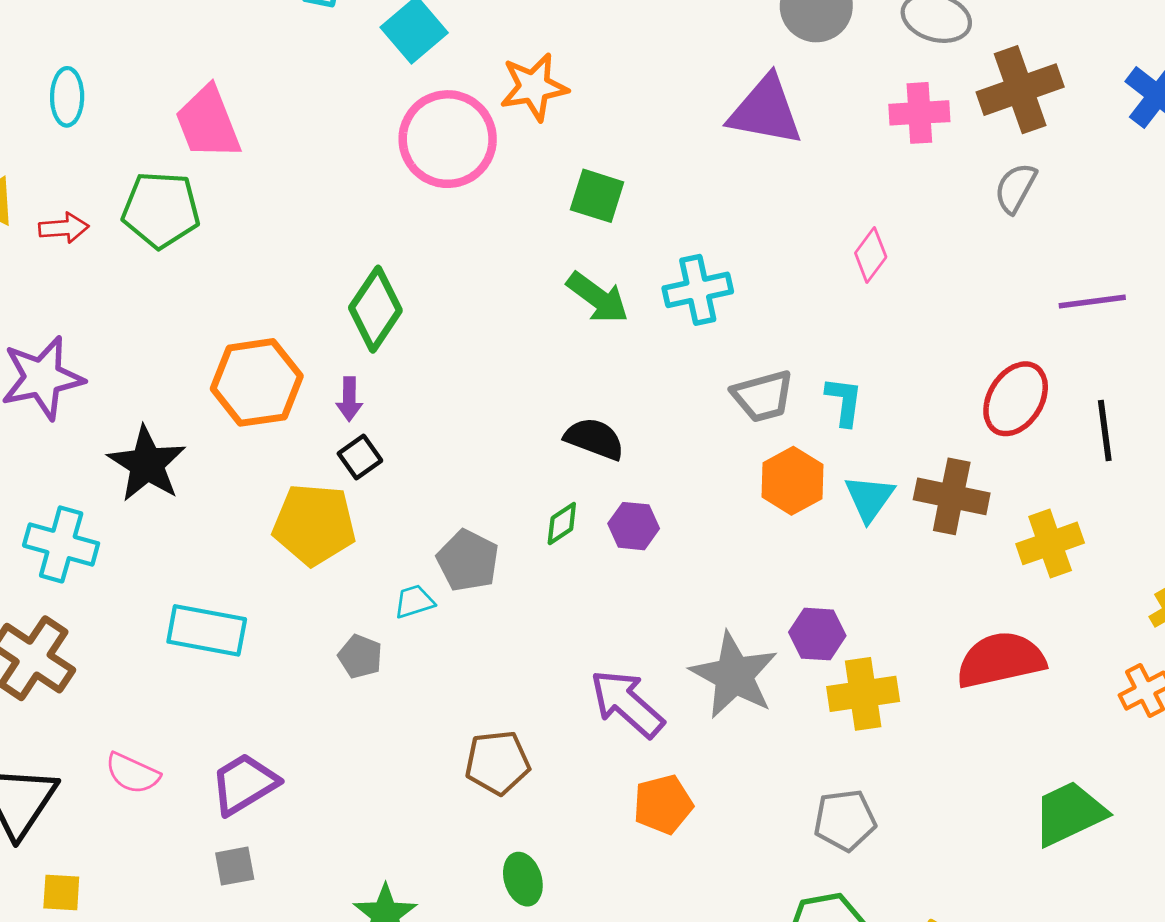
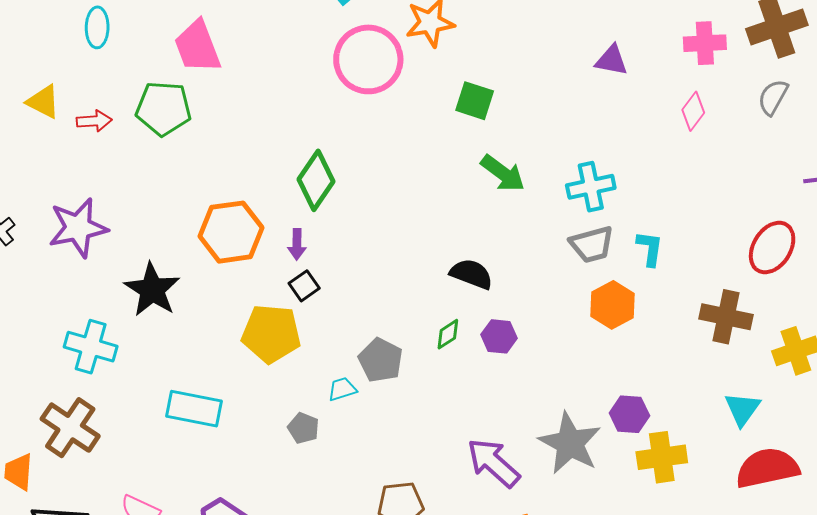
purple triangle: (765, 111) -> (612, 60), moved, size x0.6
pink diamond: (871, 255) -> (693, 111), moved
cyan cross: (698, 290) -> (591, 187), moved
green arrow: (598, 298) -> (503, 173), moved
cyan triangle: (869, 498) -> (742, 409), moved
red semicircle: (1001, 660) -> (767, 468), moved

